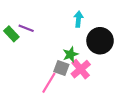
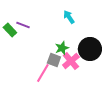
cyan arrow: (78, 19) -> (69, 17), turned -40
black circle: (100, 41) -> (90, 49), moved

